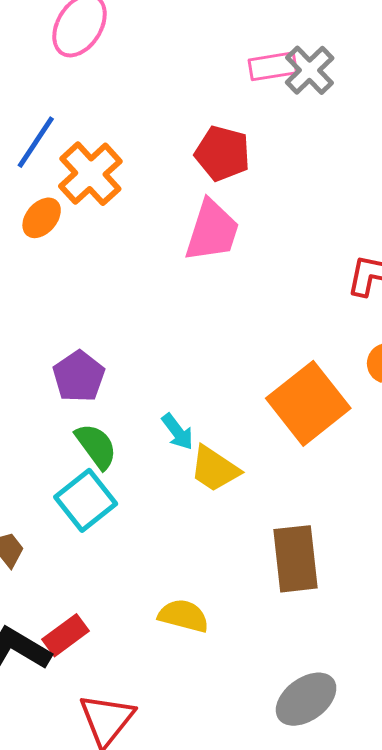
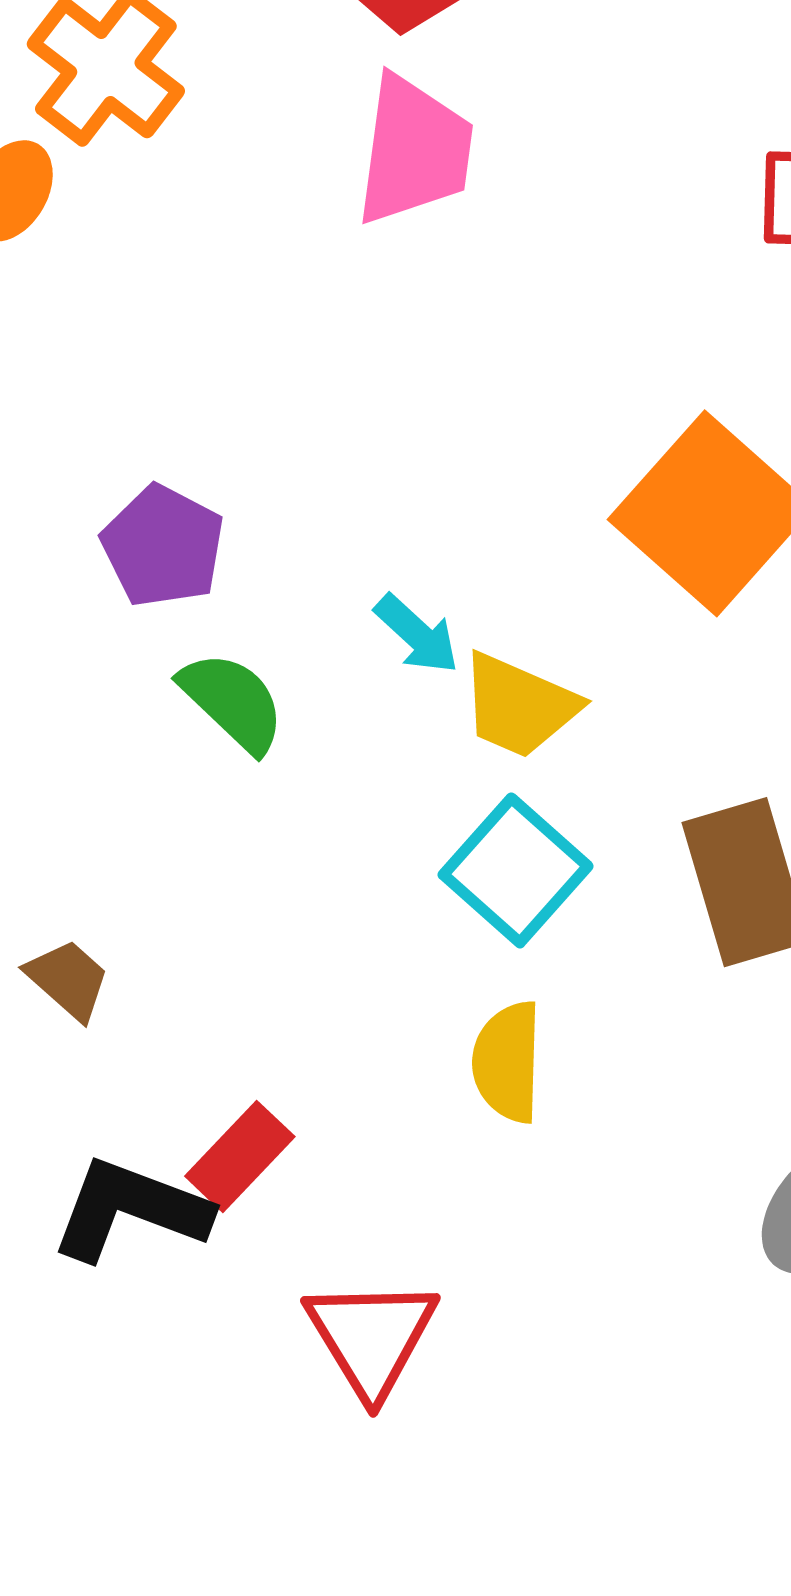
cyan square: (86, 500) -> (516, 870), moved
yellow semicircle: (183, 616) -> (507, 1062), turned -93

